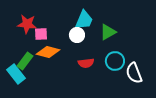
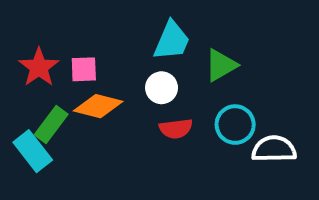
red star: (27, 24) -> (39, 67), moved, turned 30
white circle: (77, 35) -> (162, 88), moved
white semicircle: (134, 73) -> (274, 149), turned 110

